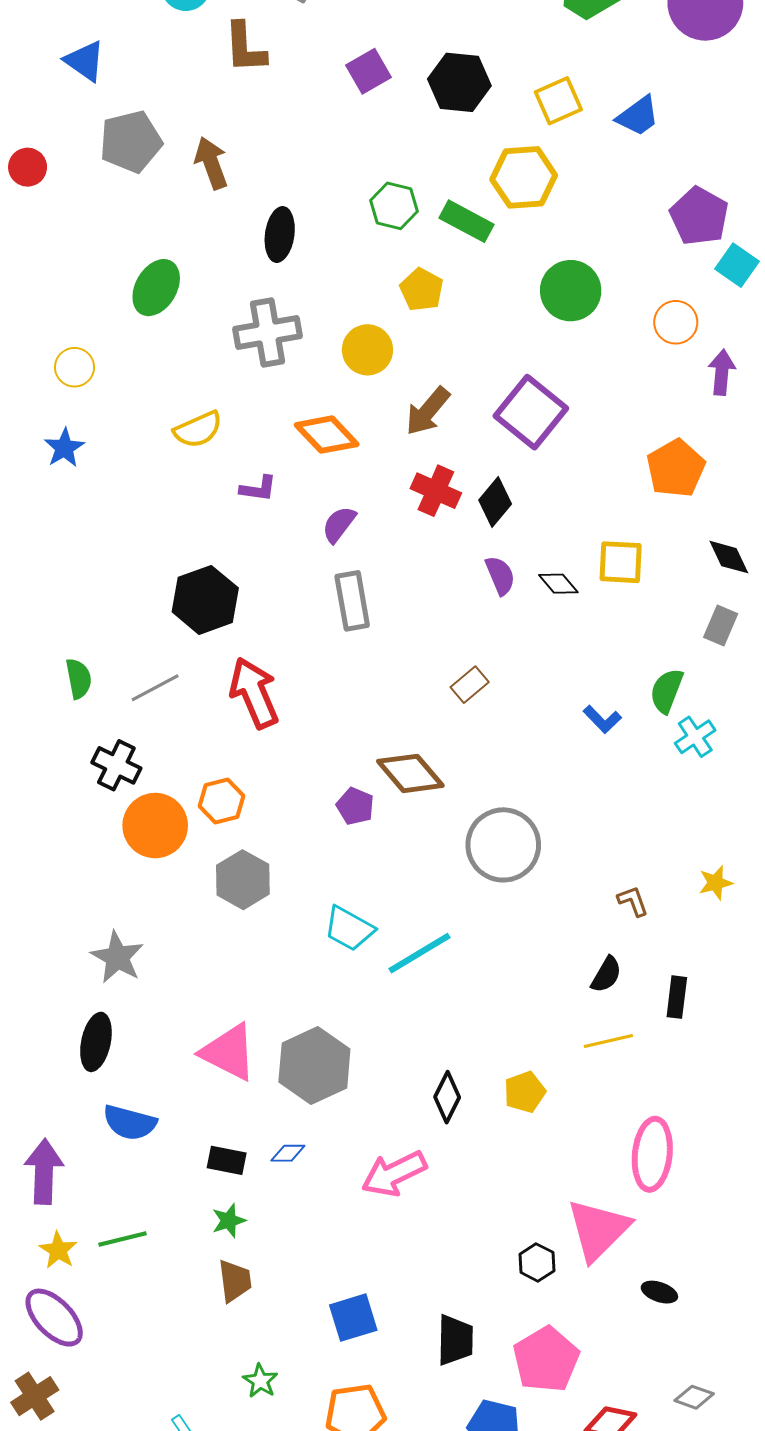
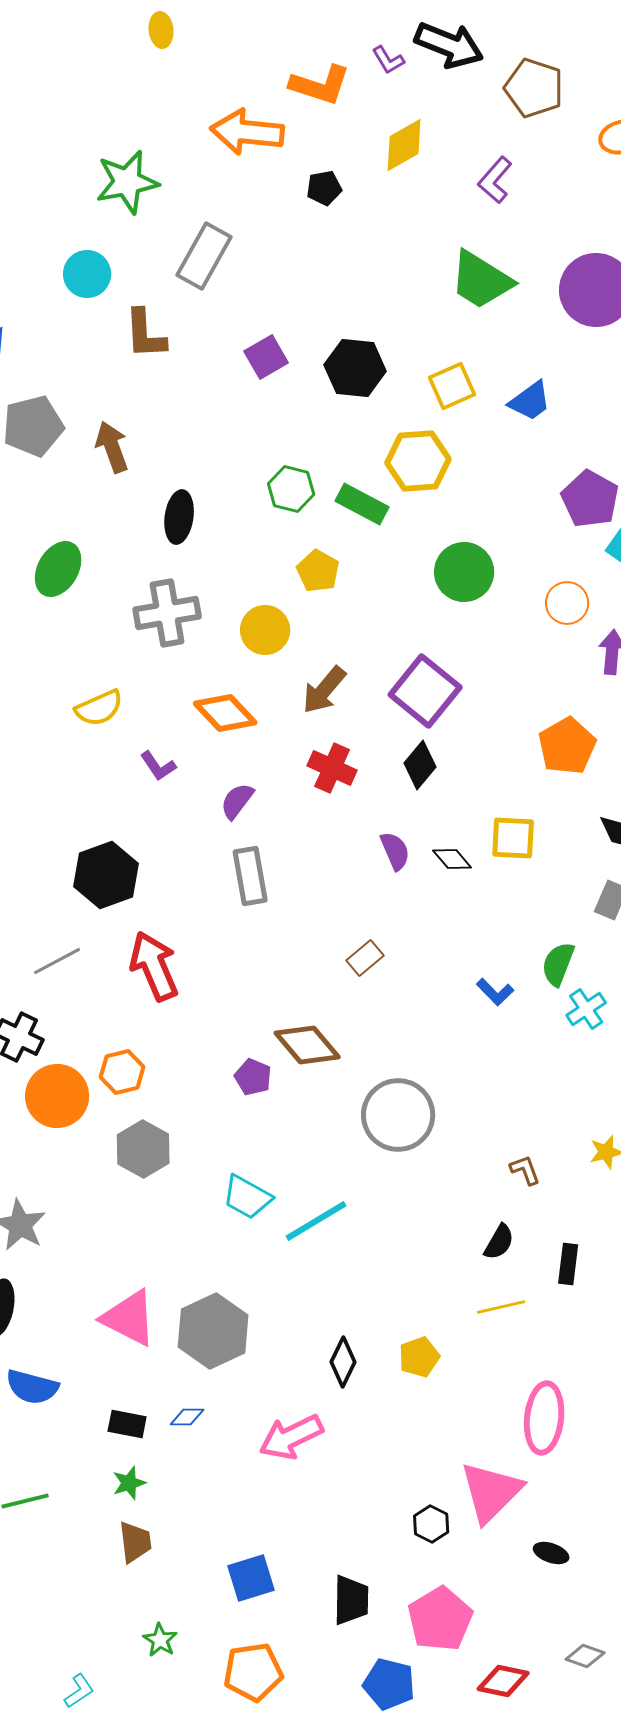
purple L-shape: (258, 489) -> (158, 766), turned 48
black diamond: (495, 502) -> (420, 765), moved

